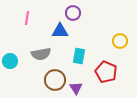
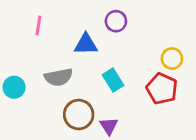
purple circle: (73, 13) -> (116, 21), moved
cyan rectangle: (79, 56) -> (113, 80), turned -42
red pentagon: (106, 72) -> (162, 89), moved

